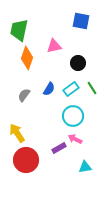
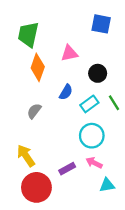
blue semicircle: (49, 89) -> (66, 92), moved
purple rectangle: (59, 148) -> (67, 169), moved
cyan triangle: (85, 167) -> (107, 185), moved

